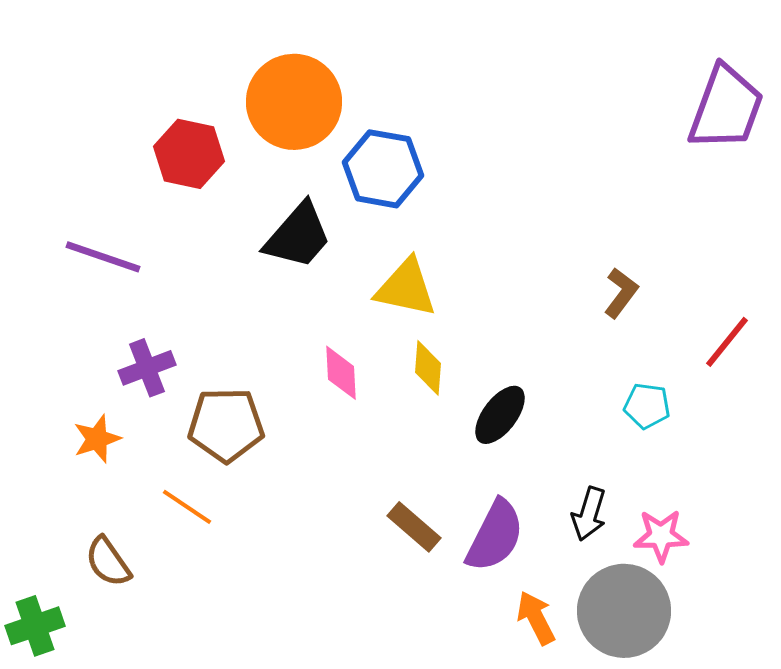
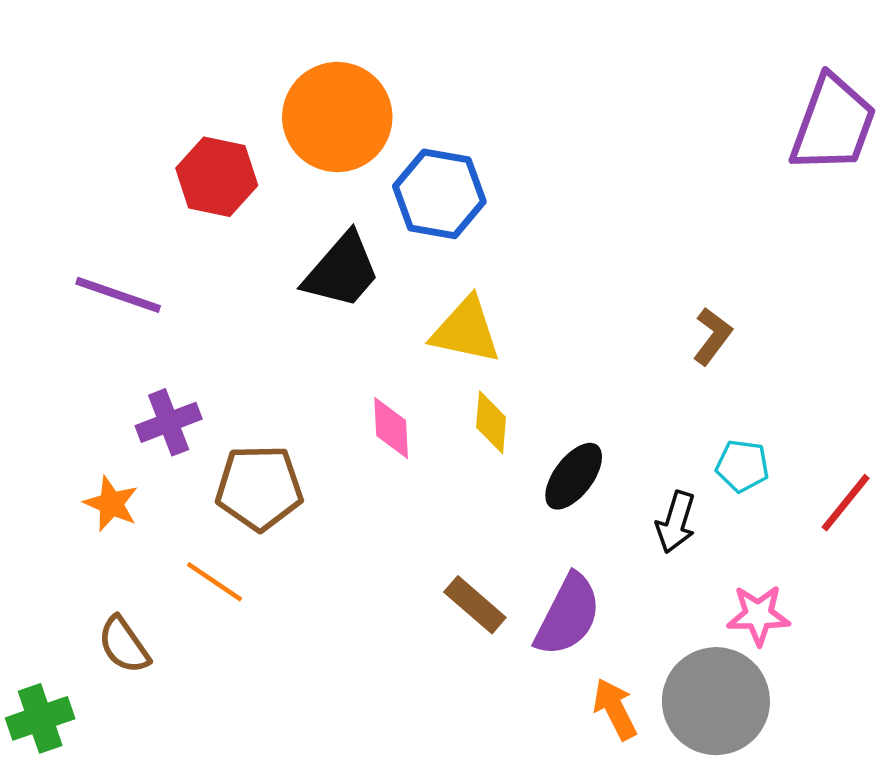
red line: (727, 342) -> (846, 503), moved
orange star: (97, 439) -> (111, 504), turned -30
black arrow: (589, 514) -> (676, 522), moved

